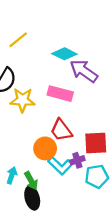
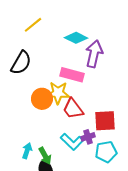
purple arrow: (84, 71) -> (94, 54), turned 68
yellow star: (23, 100) -> (58, 93), moved
orange circle: (45, 148) -> (42, 99), moved

